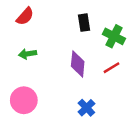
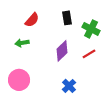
red semicircle: (25, 16) -> (32, 20), moved
purple diamond: (78, 64) -> (62, 51), turned 40

